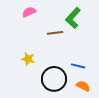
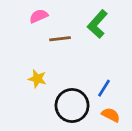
brown line: (55, 33) -> (60, 39), moved
blue line: (78, 66) -> (104, 88), turned -72

